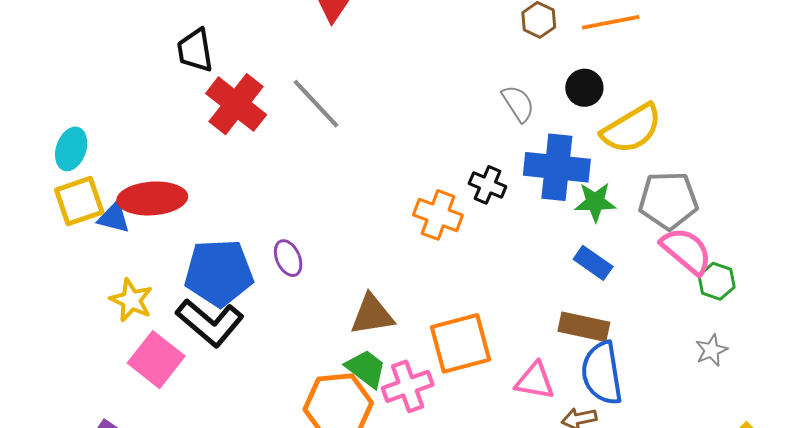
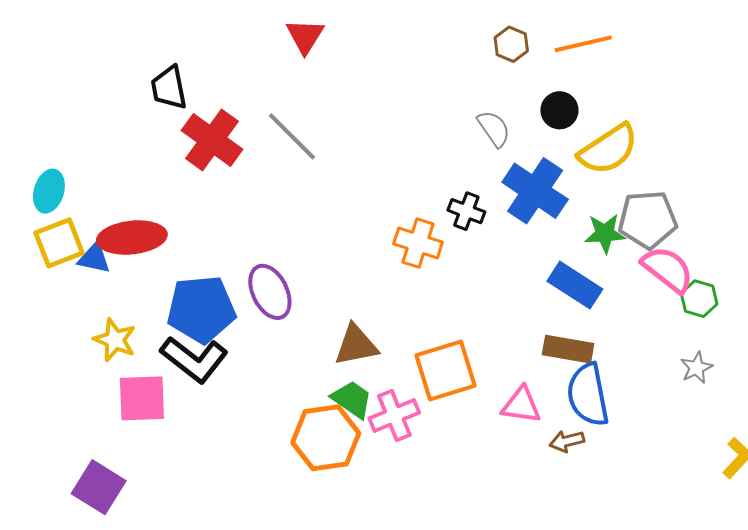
blue cross: (557, 167) -> (535, 191), turned 30
green star: (595, 202) -> (605, 233), moved
purple ellipse: (288, 258) -> (270, 292), size x1.5
blue rectangle: (593, 263) -> (575, 285), size x1.4
pink square: (156, 360) -> (142, 398), turned -38

